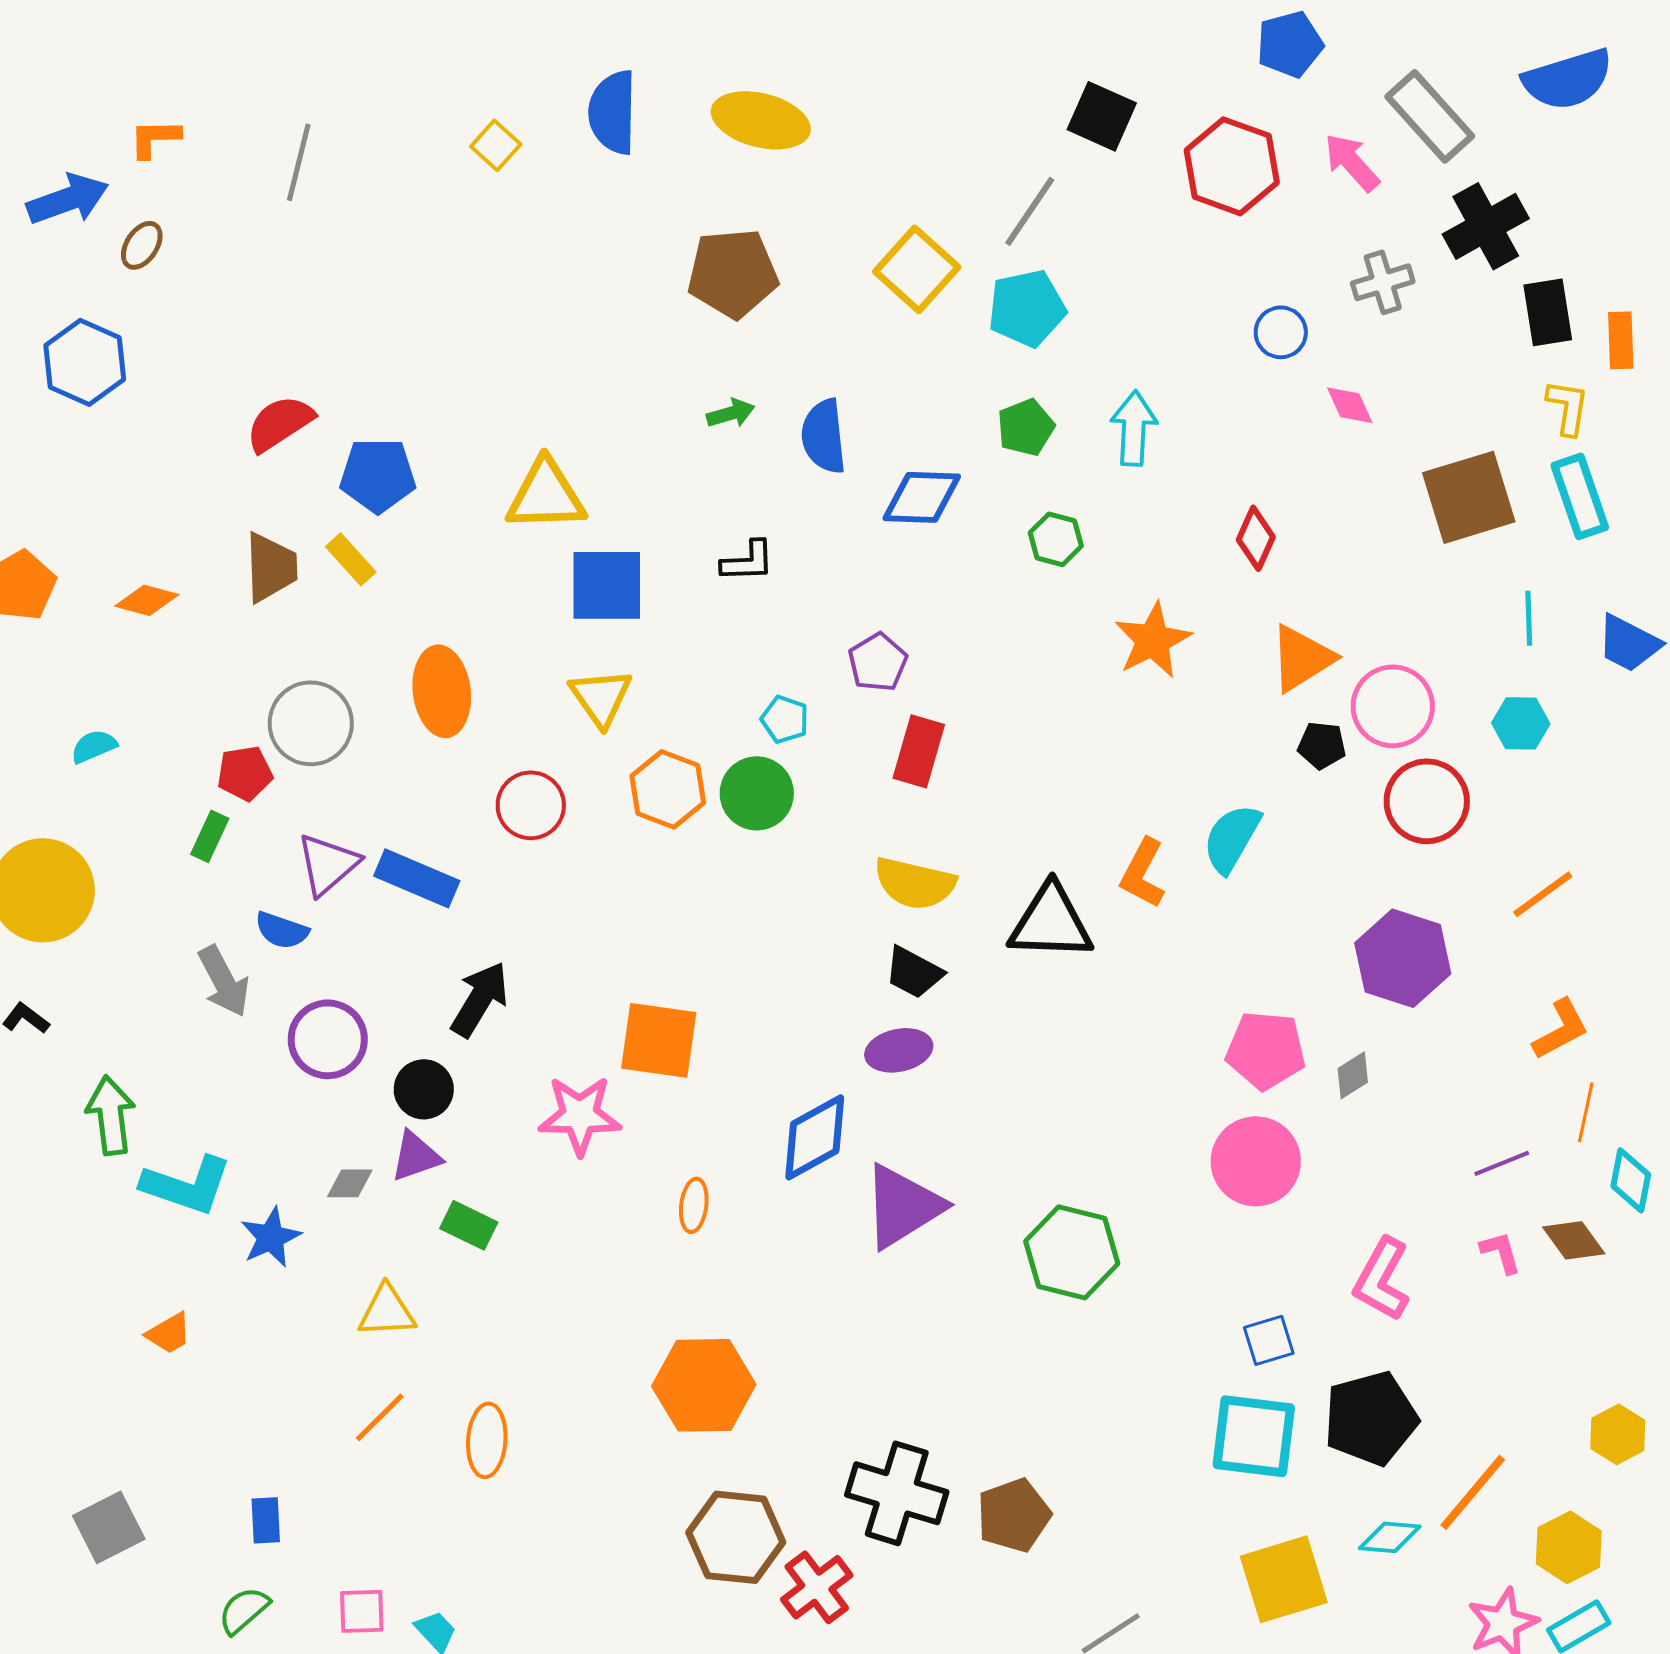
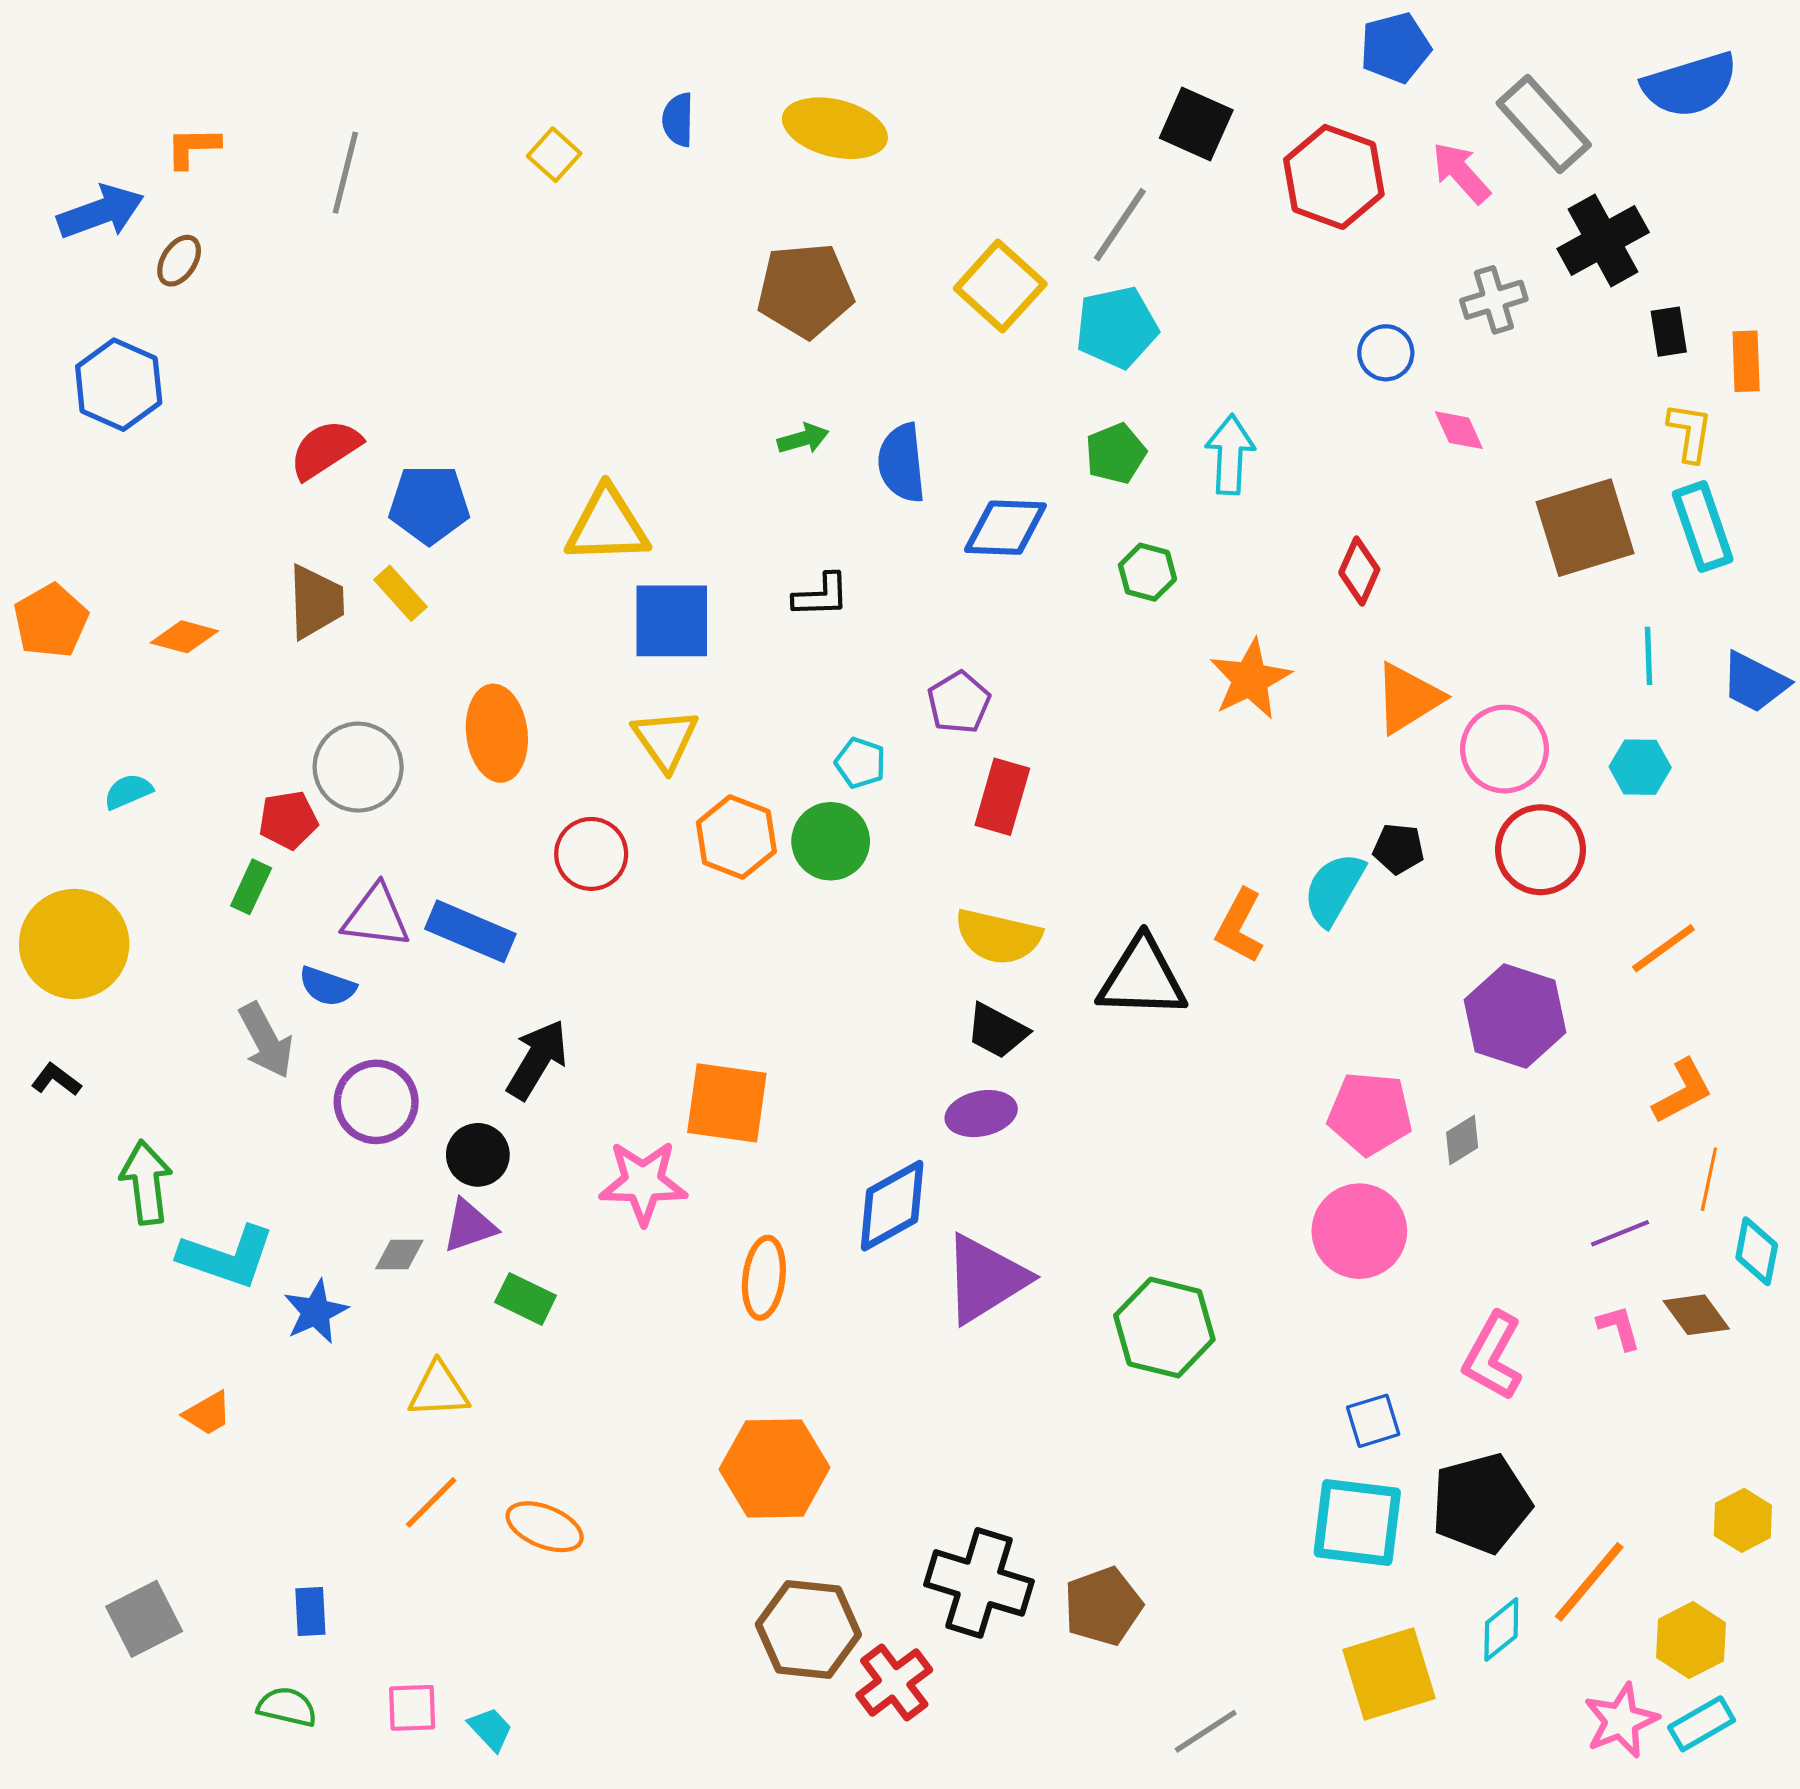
blue semicircle: (613, 112) -> (678, 120), size x0.6
black rectangle: (1548, 312) -> (1669, 332), size x0.7
black pentagon: (1322, 745) -> (1399, 849), moved
purple triangle: (328, 864) -> (376, 916), turned 48
orange ellipse: (694, 1205) -> (764, 1278), size x1.4
orange ellipse: (487, 1440) -> (545, 1527), turned -72
cyan diamond: (1390, 1537) -> (1501, 1630), turned -44
green semicircle: (244, 1610) -> (287, 1707), turned 54

